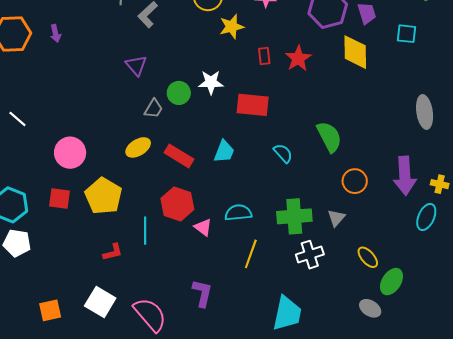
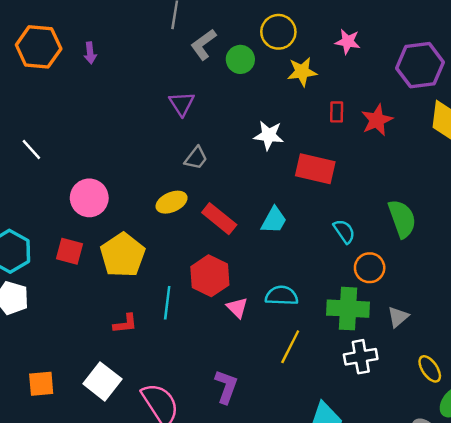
green circle: (179, 93) -> (240, 59), moved
orange circle: (355, 181) -> (370, 268), moved

